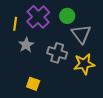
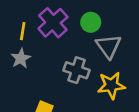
gray star: (26, 45) -> (21, 58), moved

